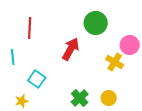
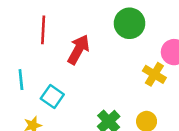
red arrow: (71, 49) -> (78, 49), moved
cyan line: (13, 57) -> (21, 80), moved

